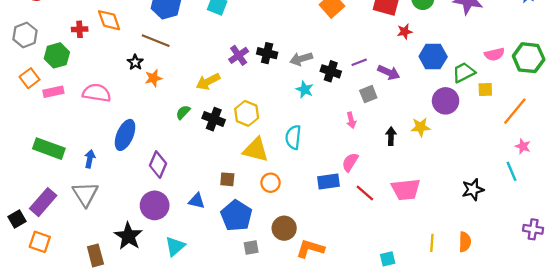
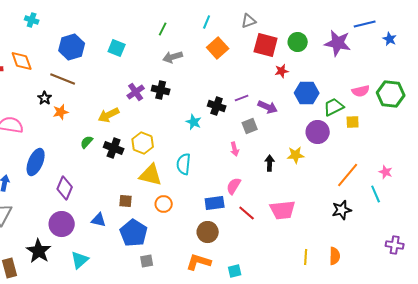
gray arrow: (301, 59) -> (173, 57), moved
orange line: (515, 111) -> (348, 175), moved
brown circle: (284, 228) -> (208, 232), moved
cyan square: (388, 259) -> (235, 271), moved

